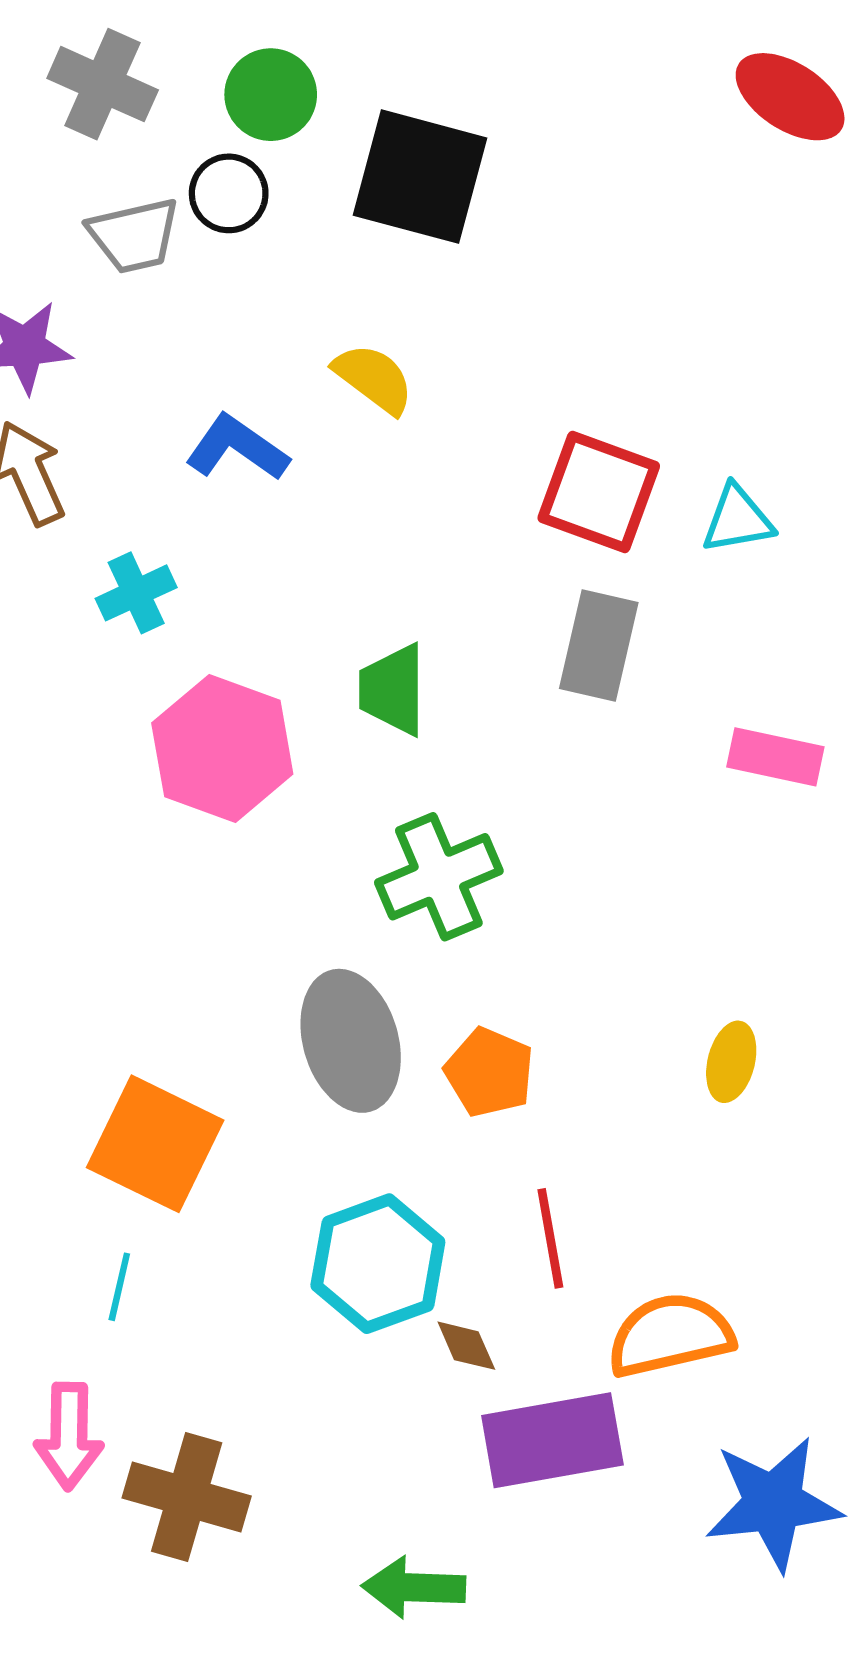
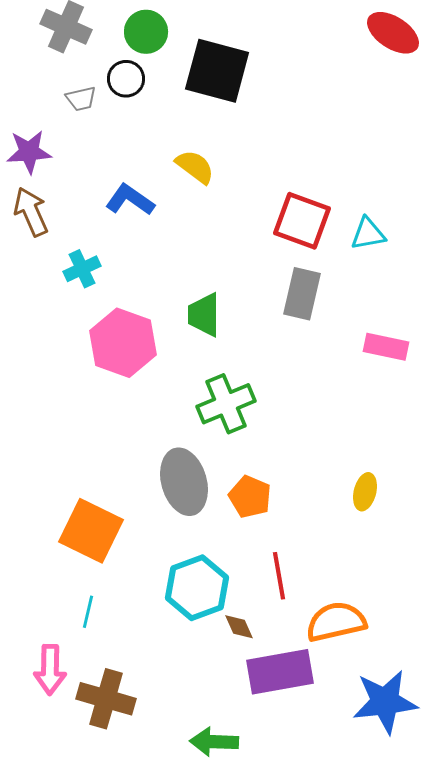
gray trapezoid: (134, 235) -> (81, 99), size x0.7
cyan line: (119, 1287) -> (88, 612), moved

